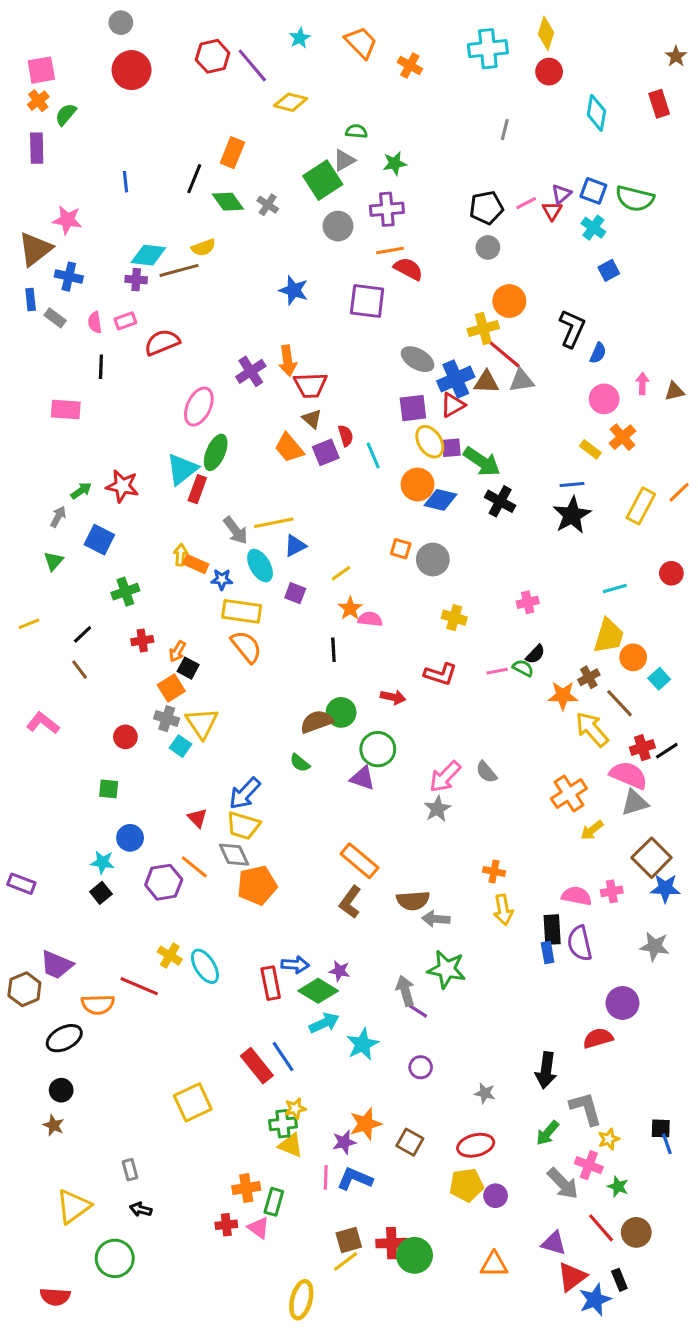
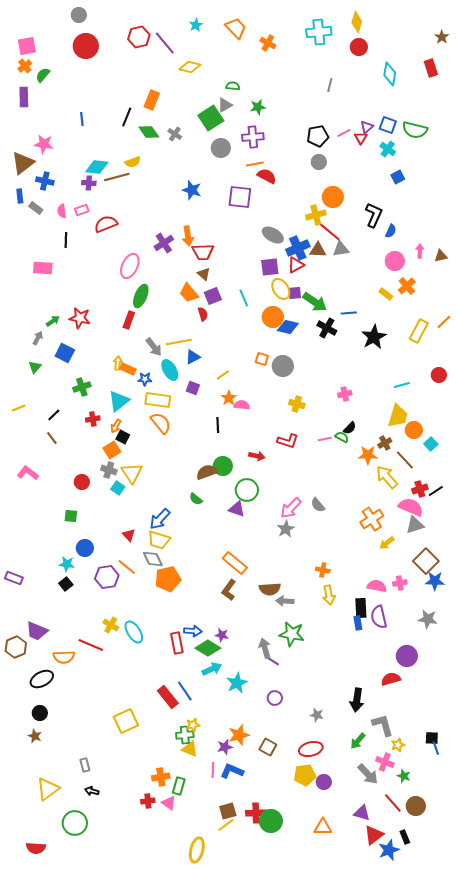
red semicircle: (346, 436) -> (203, 314), moved
cyan triangle: (182, 469) -> (119, 401), moved
blue line: (572, 485) -> (349, 313), moved

